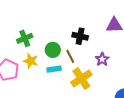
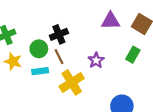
black cross: (80, 36) -> (59, 34), moved, turned -35

